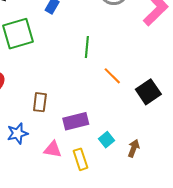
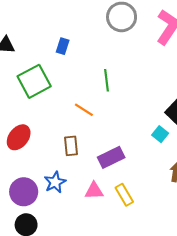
orange line: (112, 76) -> (84, 110), moved
cyan square: (106, 140) -> (160, 134), moved

